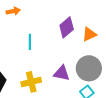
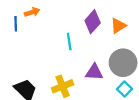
cyan line: (30, 42) -> (69, 42), moved

